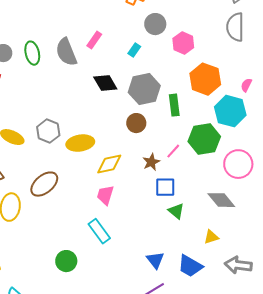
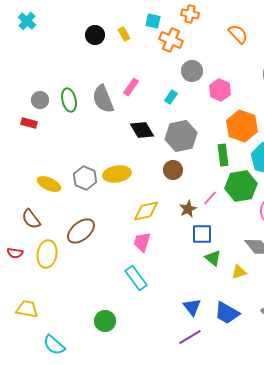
green rectangle: (174, 105) -> (223, 155), moved
yellow ellipse: (80, 143) -> (117, 174), moved
yellow triangle: (211, 237) -> (239, 272), moved
green circle: (66, 261) -> (105, 321), moved

